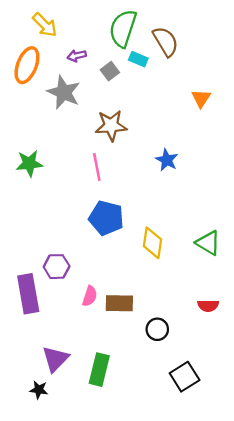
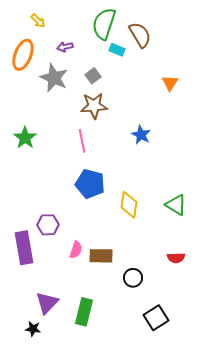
yellow arrow: (45, 25) -> (38, 21), size x0.7
gray square: (110, 71) -> (93, 76), moved
green star: (29, 163) -> (25, 138), turned -30

